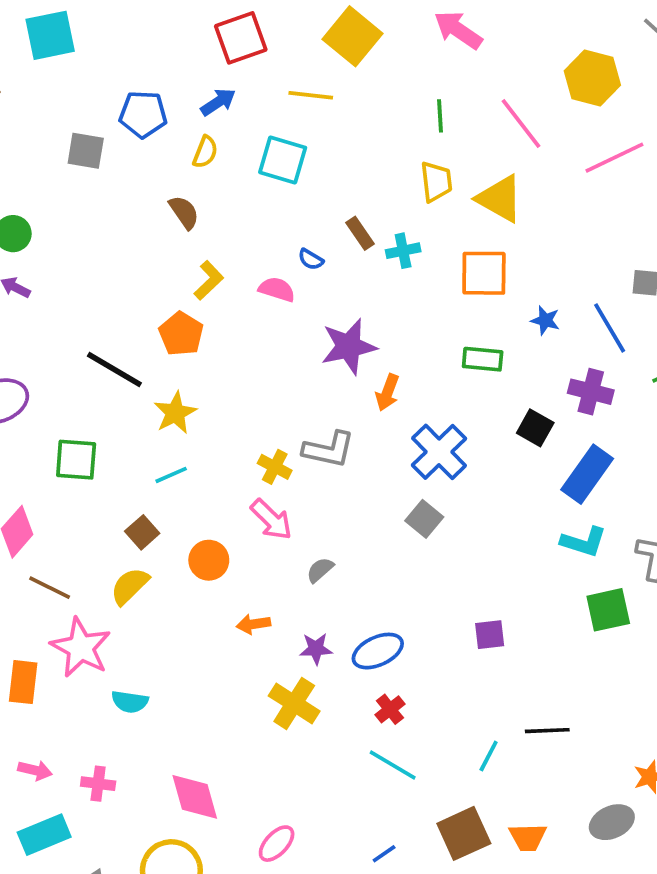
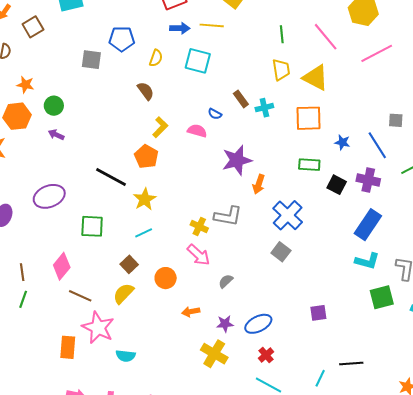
blue arrow: (218, 102) -> (180, 28), moved, turned 36
black square: (535, 428) -> (337, 185), moved

